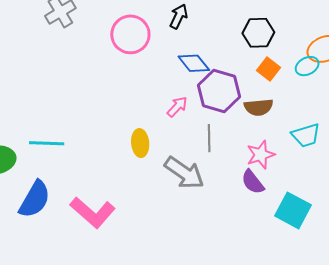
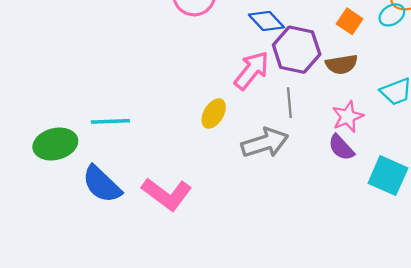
pink arrow: (177, 107) -> (252, 70), size x1.6
yellow ellipse: (140, 143) -> (214, 114), turned 40
gray arrow: (184, 173) -> (265, 143), turned -48
blue semicircle: (35, 199) -> (102, 184), turned 108

